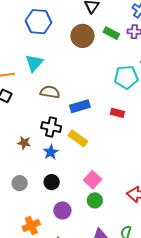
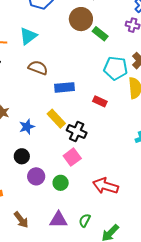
green rectangle: (111, 33) -> (100, 34), moved
black cross: (51, 127) -> (77, 131), moved
pink square: (93, 180) -> (72, 157), moved
purple circle: (62, 210) -> (36, 176), moved

